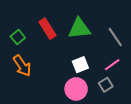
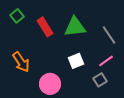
green square: (18, 37) -> (17, 16), moved
pink circle: (76, 89) -> (50, 84), moved

